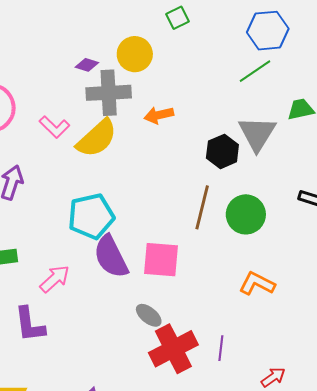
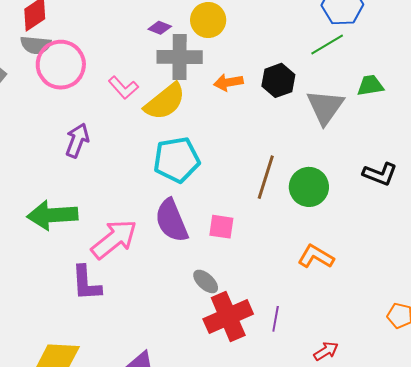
black hexagon: (222, 151) -> (278, 80), moved
cyan pentagon: (91, 216) -> (177, 160), moved
pink square: (161, 260) -> (221, 227), size x0.7
pink arrow: (55, 279) -> (114, 239), size x1.5

